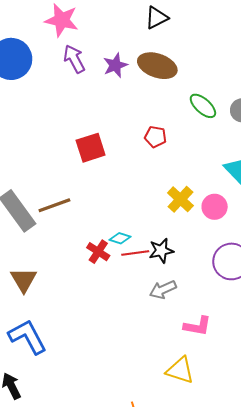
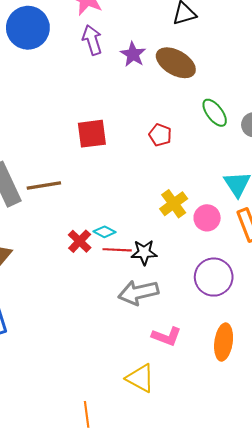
purple star: (115, 65) -> (133, 54), turned -30
gray arrow: (163, 290) -> (138, 292), size x1.4

